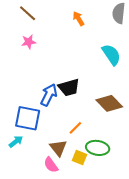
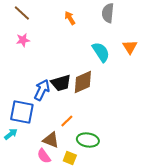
brown diamond: (109, 103) -> (83, 82), moved, turned -70
brown triangle: (58, 148) -> (51, 140), turned -30
yellow square: (80, 157) -> (70, 158), moved

